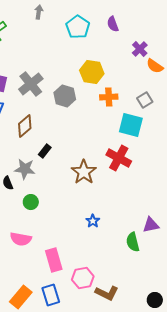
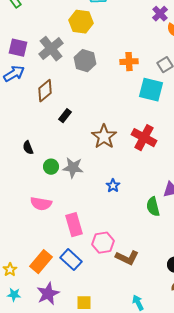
yellow hexagon: (92, 72) -> (81, 22), moved
red cross: (119, 158) -> (144, 138), moved
gray star: (25, 169) -> (73, 168), moved
blue rectangle: (51, 295) -> (71, 260), turned -30

